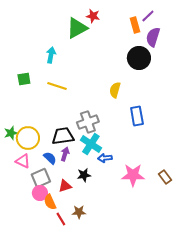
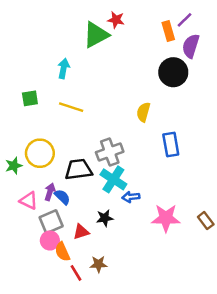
yellow circle: (28, 138) -> (40, 153), moved
purple arrow: (65, 154) -> (50, 192), moved

